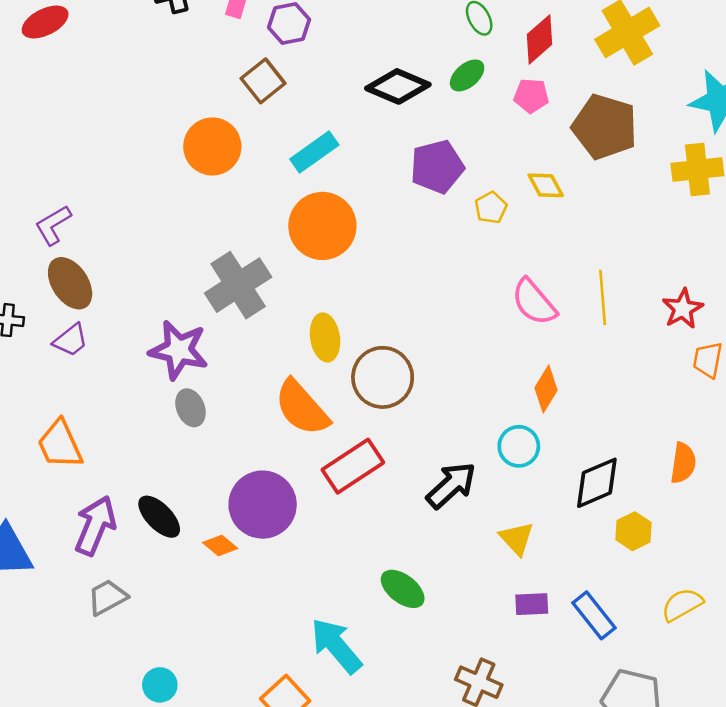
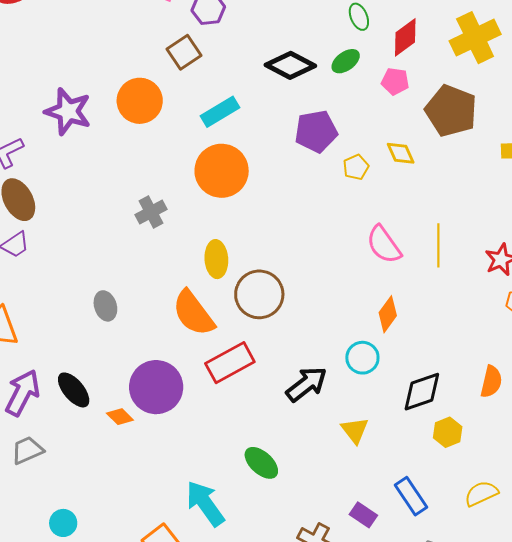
gray cross: (238, 285) -> (151, 212), size x0.6
purple star: (179, 350) -> (68, 111), moved
purple rectangle: (532, 604) -> (363, 515), moved, turned 32

